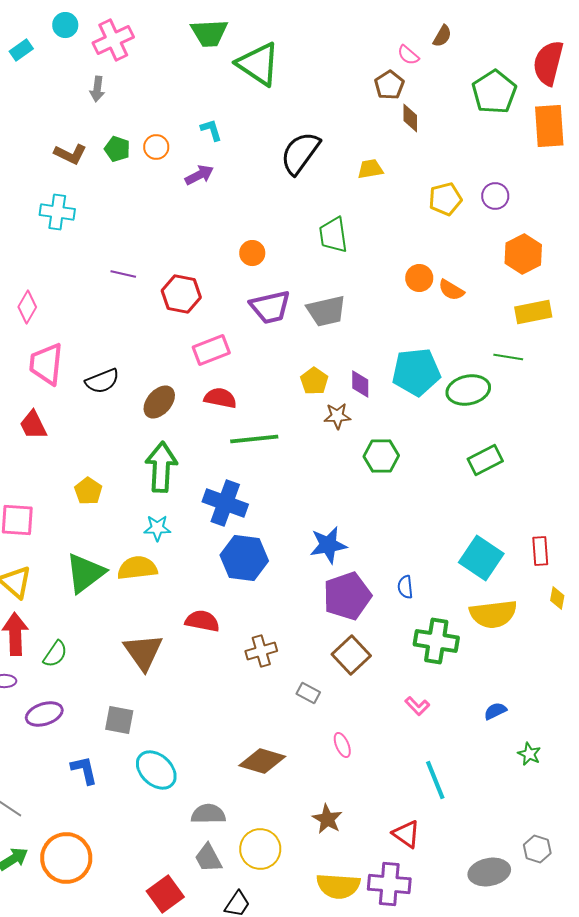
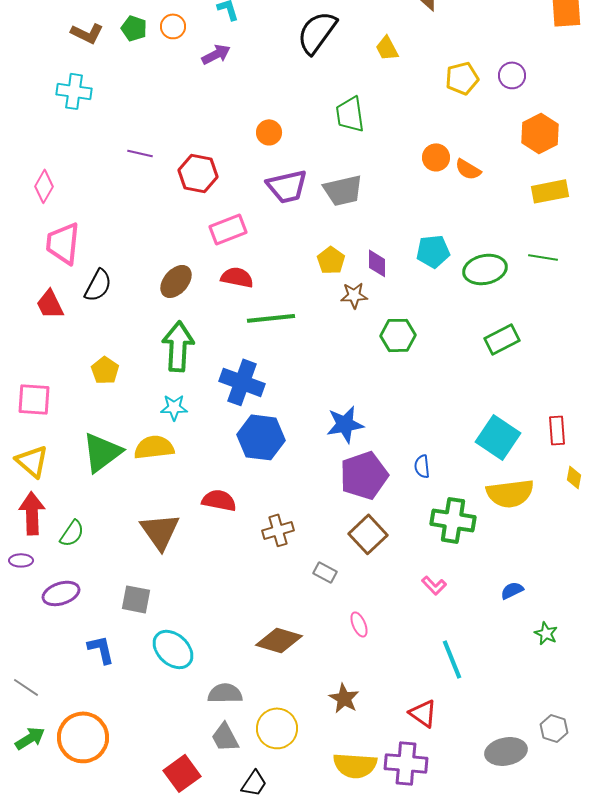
yellow trapezoid: (370, 169) -> (387, 48), turned -108
green line: (508, 357) -> (543, 257), moved
cyan pentagon: (416, 372) -> (433, 251), size x0.7
black semicircle: (102, 381) -> (98, 285), moved, turned -40

